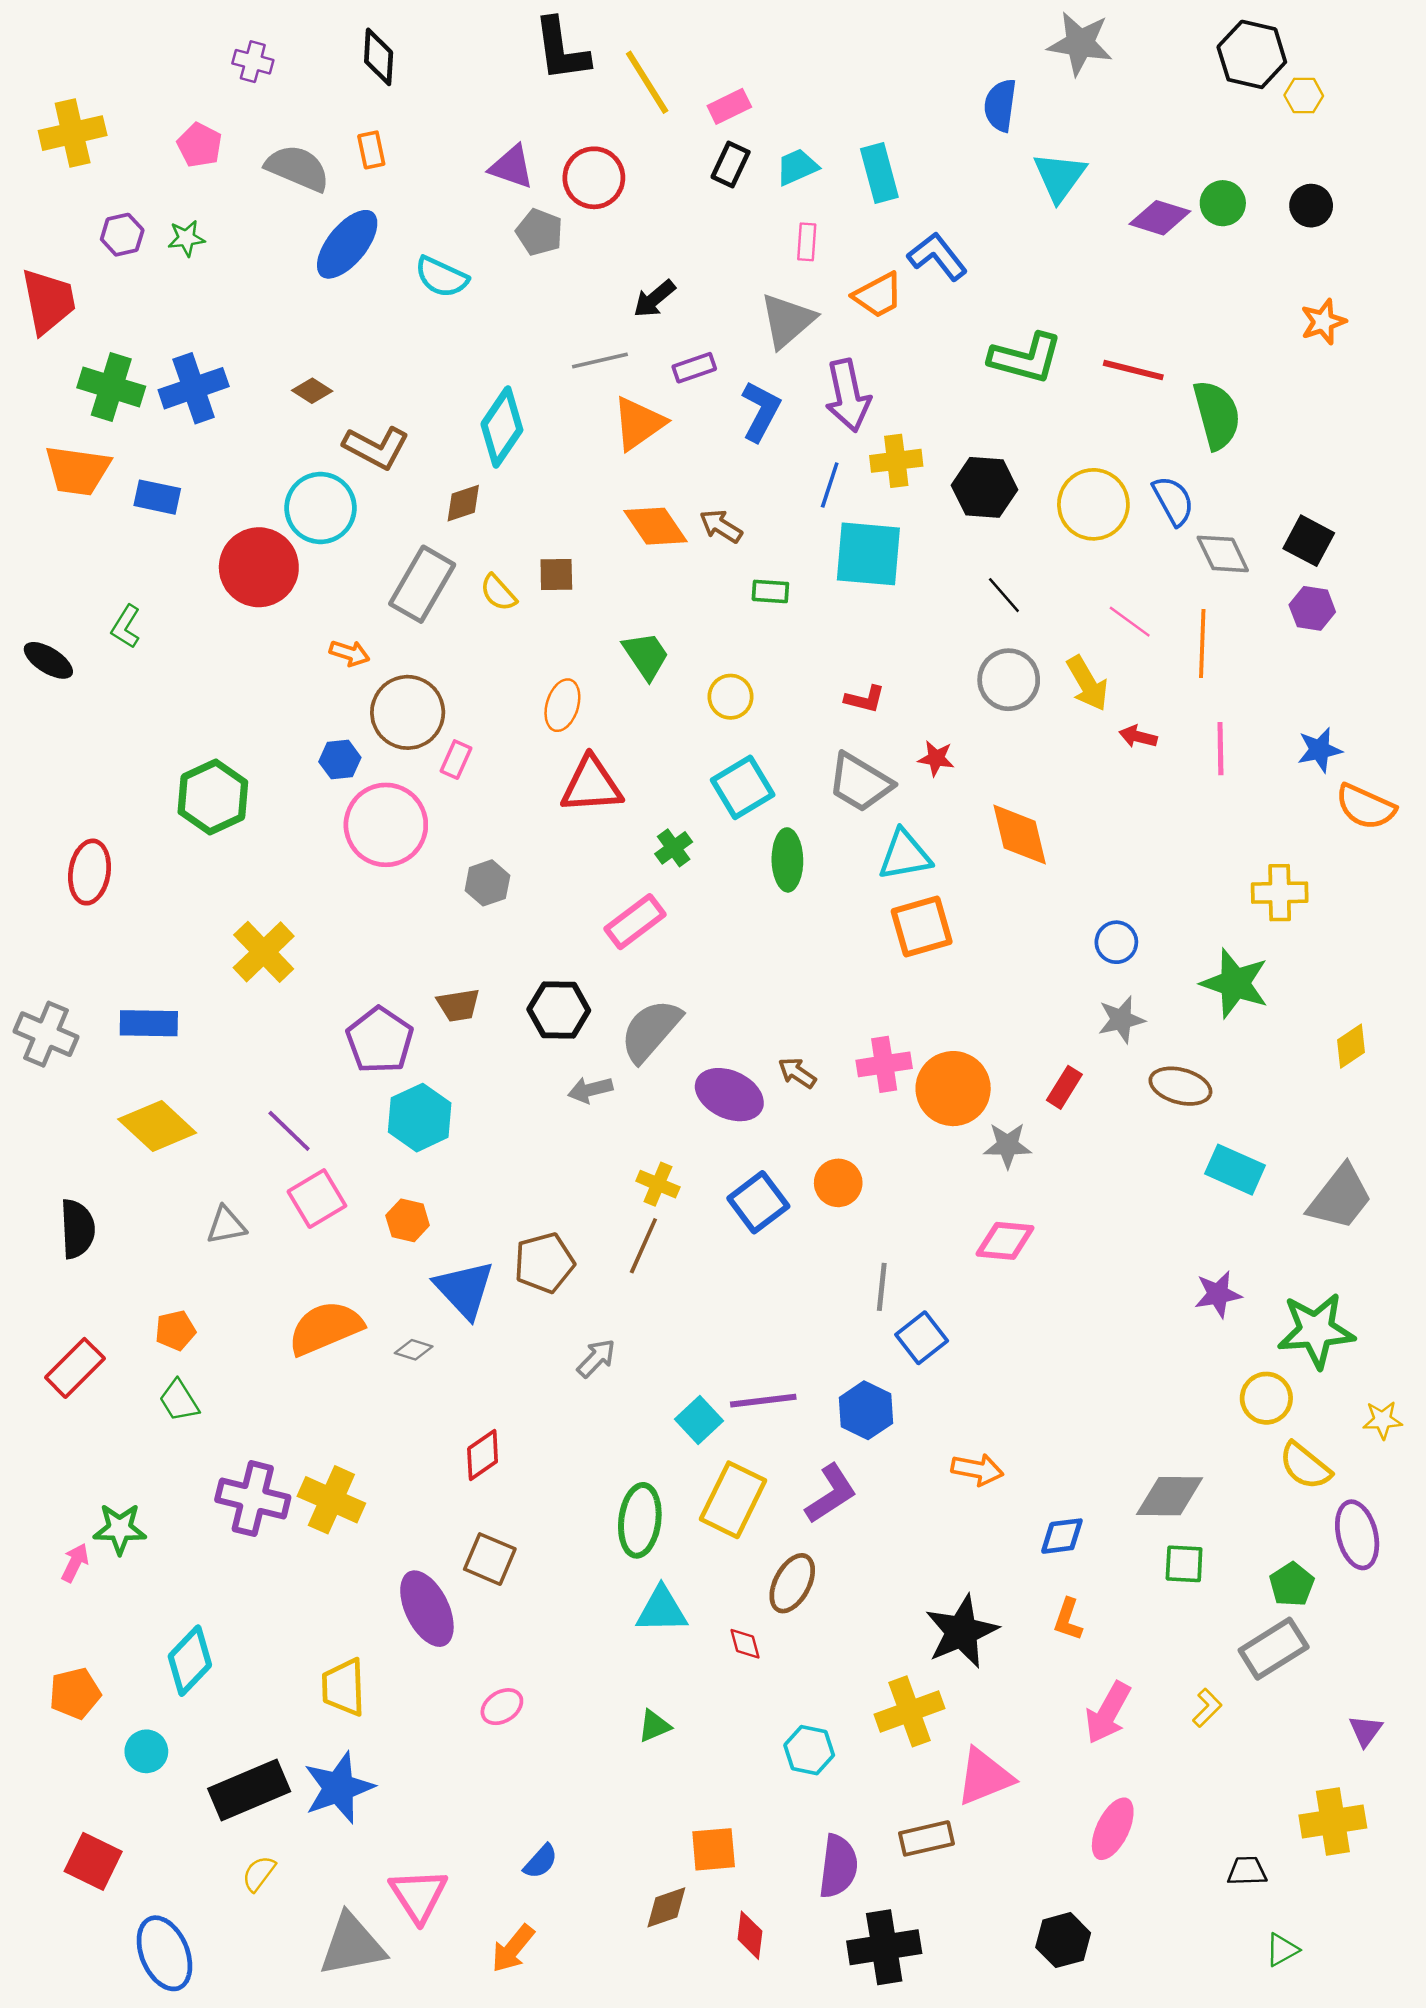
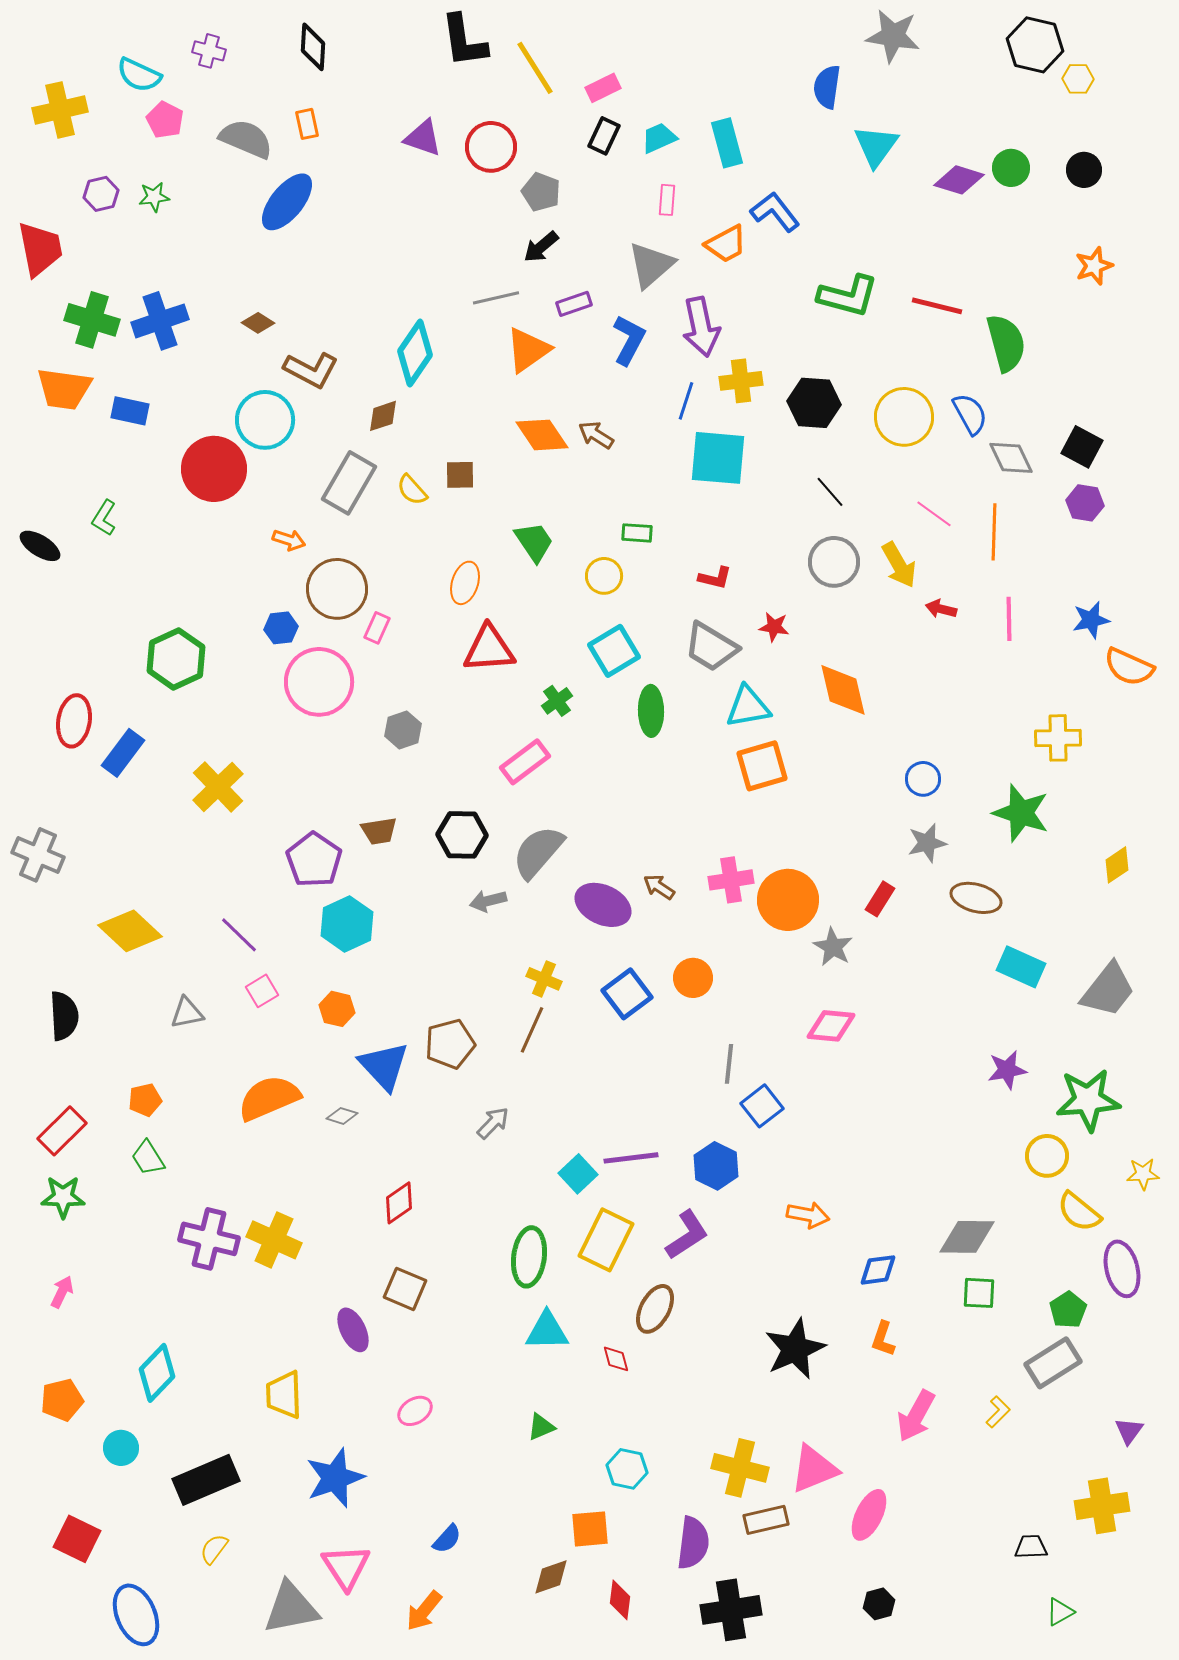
gray pentagon: (539, 232) -> (541, 192), moved
cyan semicircle: (441, 277) -> (139, 75), moved
green rectangle: (770, 591) -> (637, 533), moved
blue rectangle: (149, 1023) -> (123, 753), moved, turned -54
gray star: (1008, 1145) -> (833, 947), turned 30
pink square: (317, 1199) -> (262, 991), size x0.7
green star: (120, 1529) -> (63, 1197), moved
purple ellipse: (427, 1609) -> (353, 1330), size x0.7
yellow cross: (910, 1711) -> (740, 1468), moved, turned 34
cyan hexagon: (809, 1750) -> (627, 1469), moved
blue star: (339, 1788) -> (335, 1478), moved
pink ellipse: (1113, 1829) -> (869, 1515), moved
black hexagon: (1063, 1940) -> (879, 1604), size x0.7

